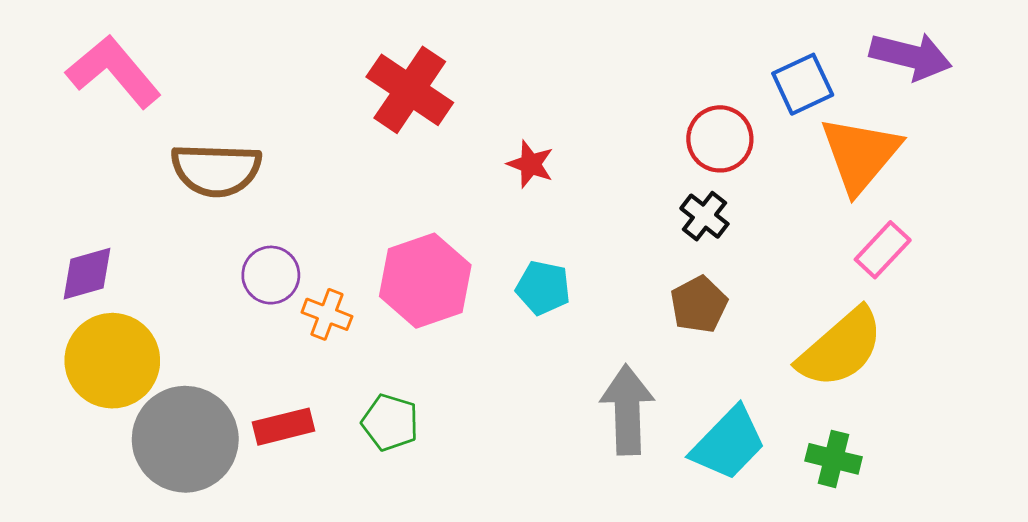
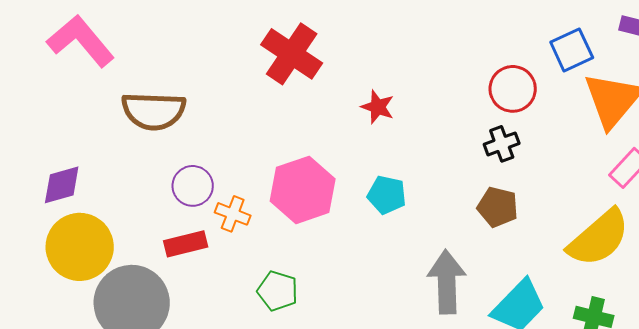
black cross: (704, 216) -> (502, 144), turned 32
brown pentagon: (699, 305) -> (498, 207), turned -30
red rectangle: (283, 427) -> (186, 244), moved

